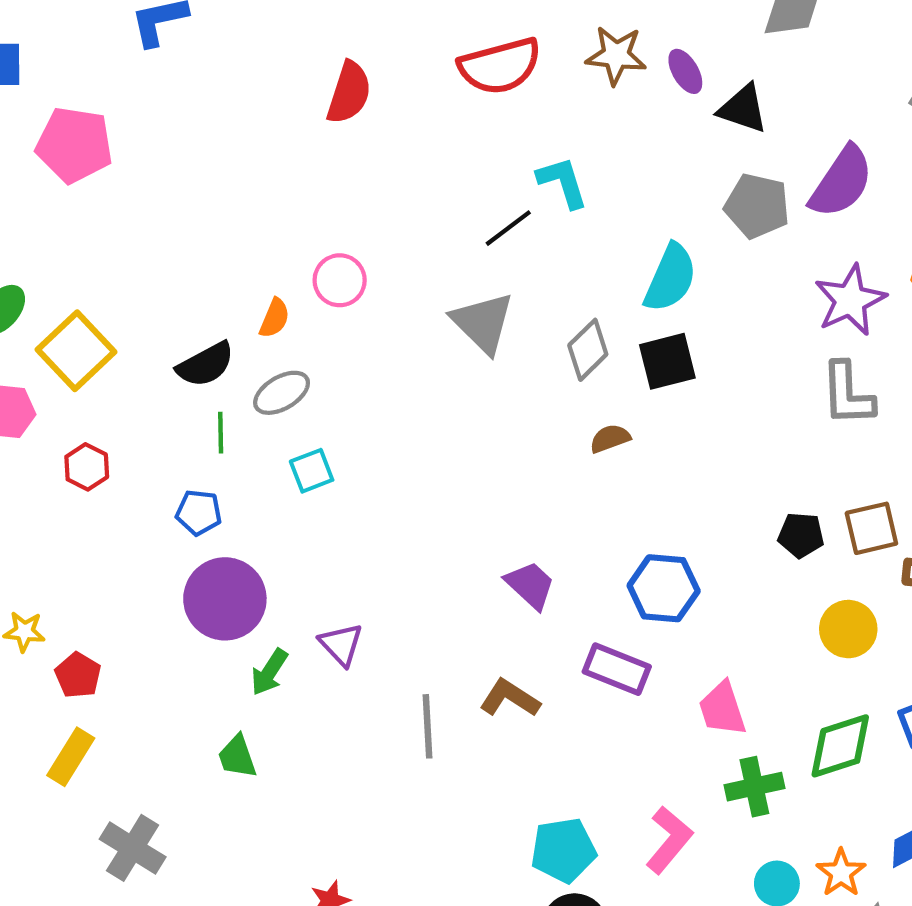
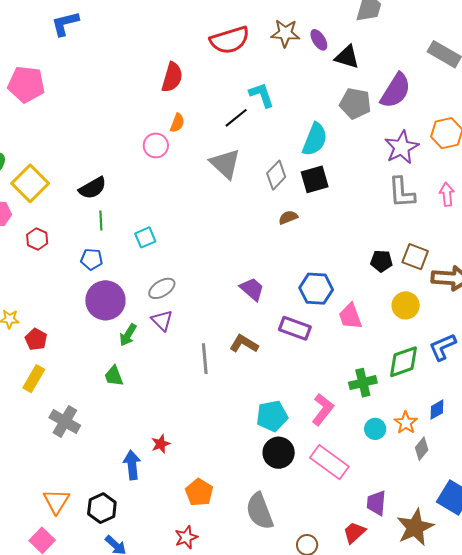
red semicircle: (349, 93) -> (172, 77), moved
orange semicircle: (274, 318) -> (177, 123), moved
gray ellipse: (282, 393) -> (162, 288), moved
brown square: (871, 528) -> (415, 257), turned 36
pink trapezoid: (722, 709) -> (350, 316), moved

